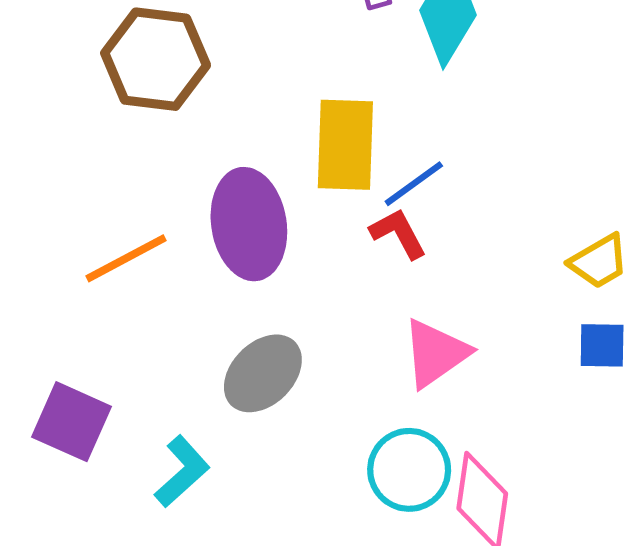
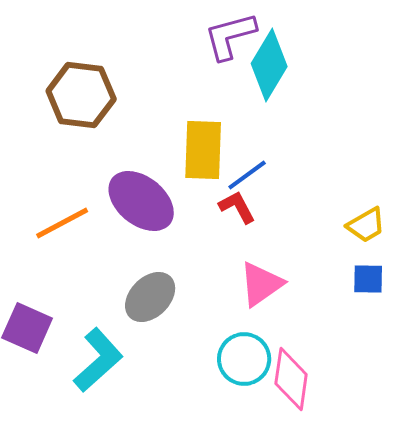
purple ellipse: (249, 224) -> (141, 201), turned -42
cyan L-shape: (182, 471) -> (98, 360), size x1.4

